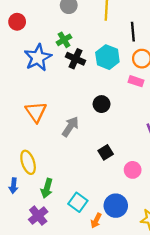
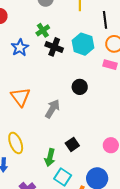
blue star: (38, 58) -> (20, 48), size x0.7
black square: (106, 152) -> (72, 144), moved
green arrow: (47, 188) -> (50, 158), moved

